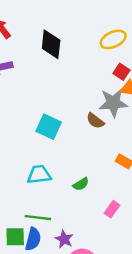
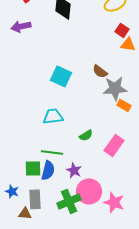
gray star: (113, 103) -> (115, 88), moved
green semicircle: (81, 184) -> (86, 135), moved
pink rectangle: (112, 209) -> (114, 145), size x1.5

